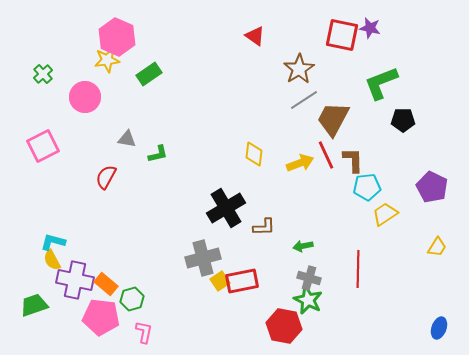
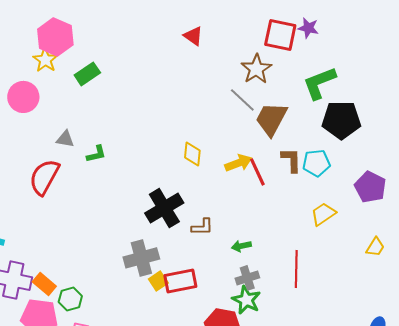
yellow star: (107, 60) -> (45, 60), turned -30
brown star: (299, 69) -> (256, 69), moved
gray line: (304, 100) -> (242, 100), turned 76
black pentagon: (403, 120) -> (341, 120), size x1.6
red line: (326, 155) -> (257, 172), moved
red semicircle: (106, 177) -> (44, 177), size x1.5
cyan pentagon: (367, 187) -> (316, 163), moved
gray cross: (309, 278) -> (247, 278), turned -35

